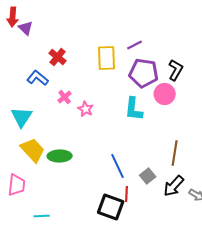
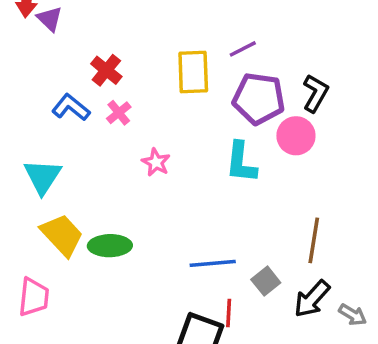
pink cross: (65, 97) -> (119, 113), moved
blue line: (118, 166) -> (213, 263), turned -70

